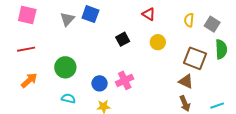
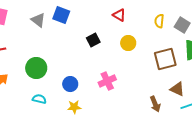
gray triangle: (67, 19) -> (38, 20), turned -35
brown square: (195, 58) -> (165, 59), turned -35
pink cross: (125, 80) -> (107, 81), moved
brown triangle: (186, 81) -> (177, 89), moved

